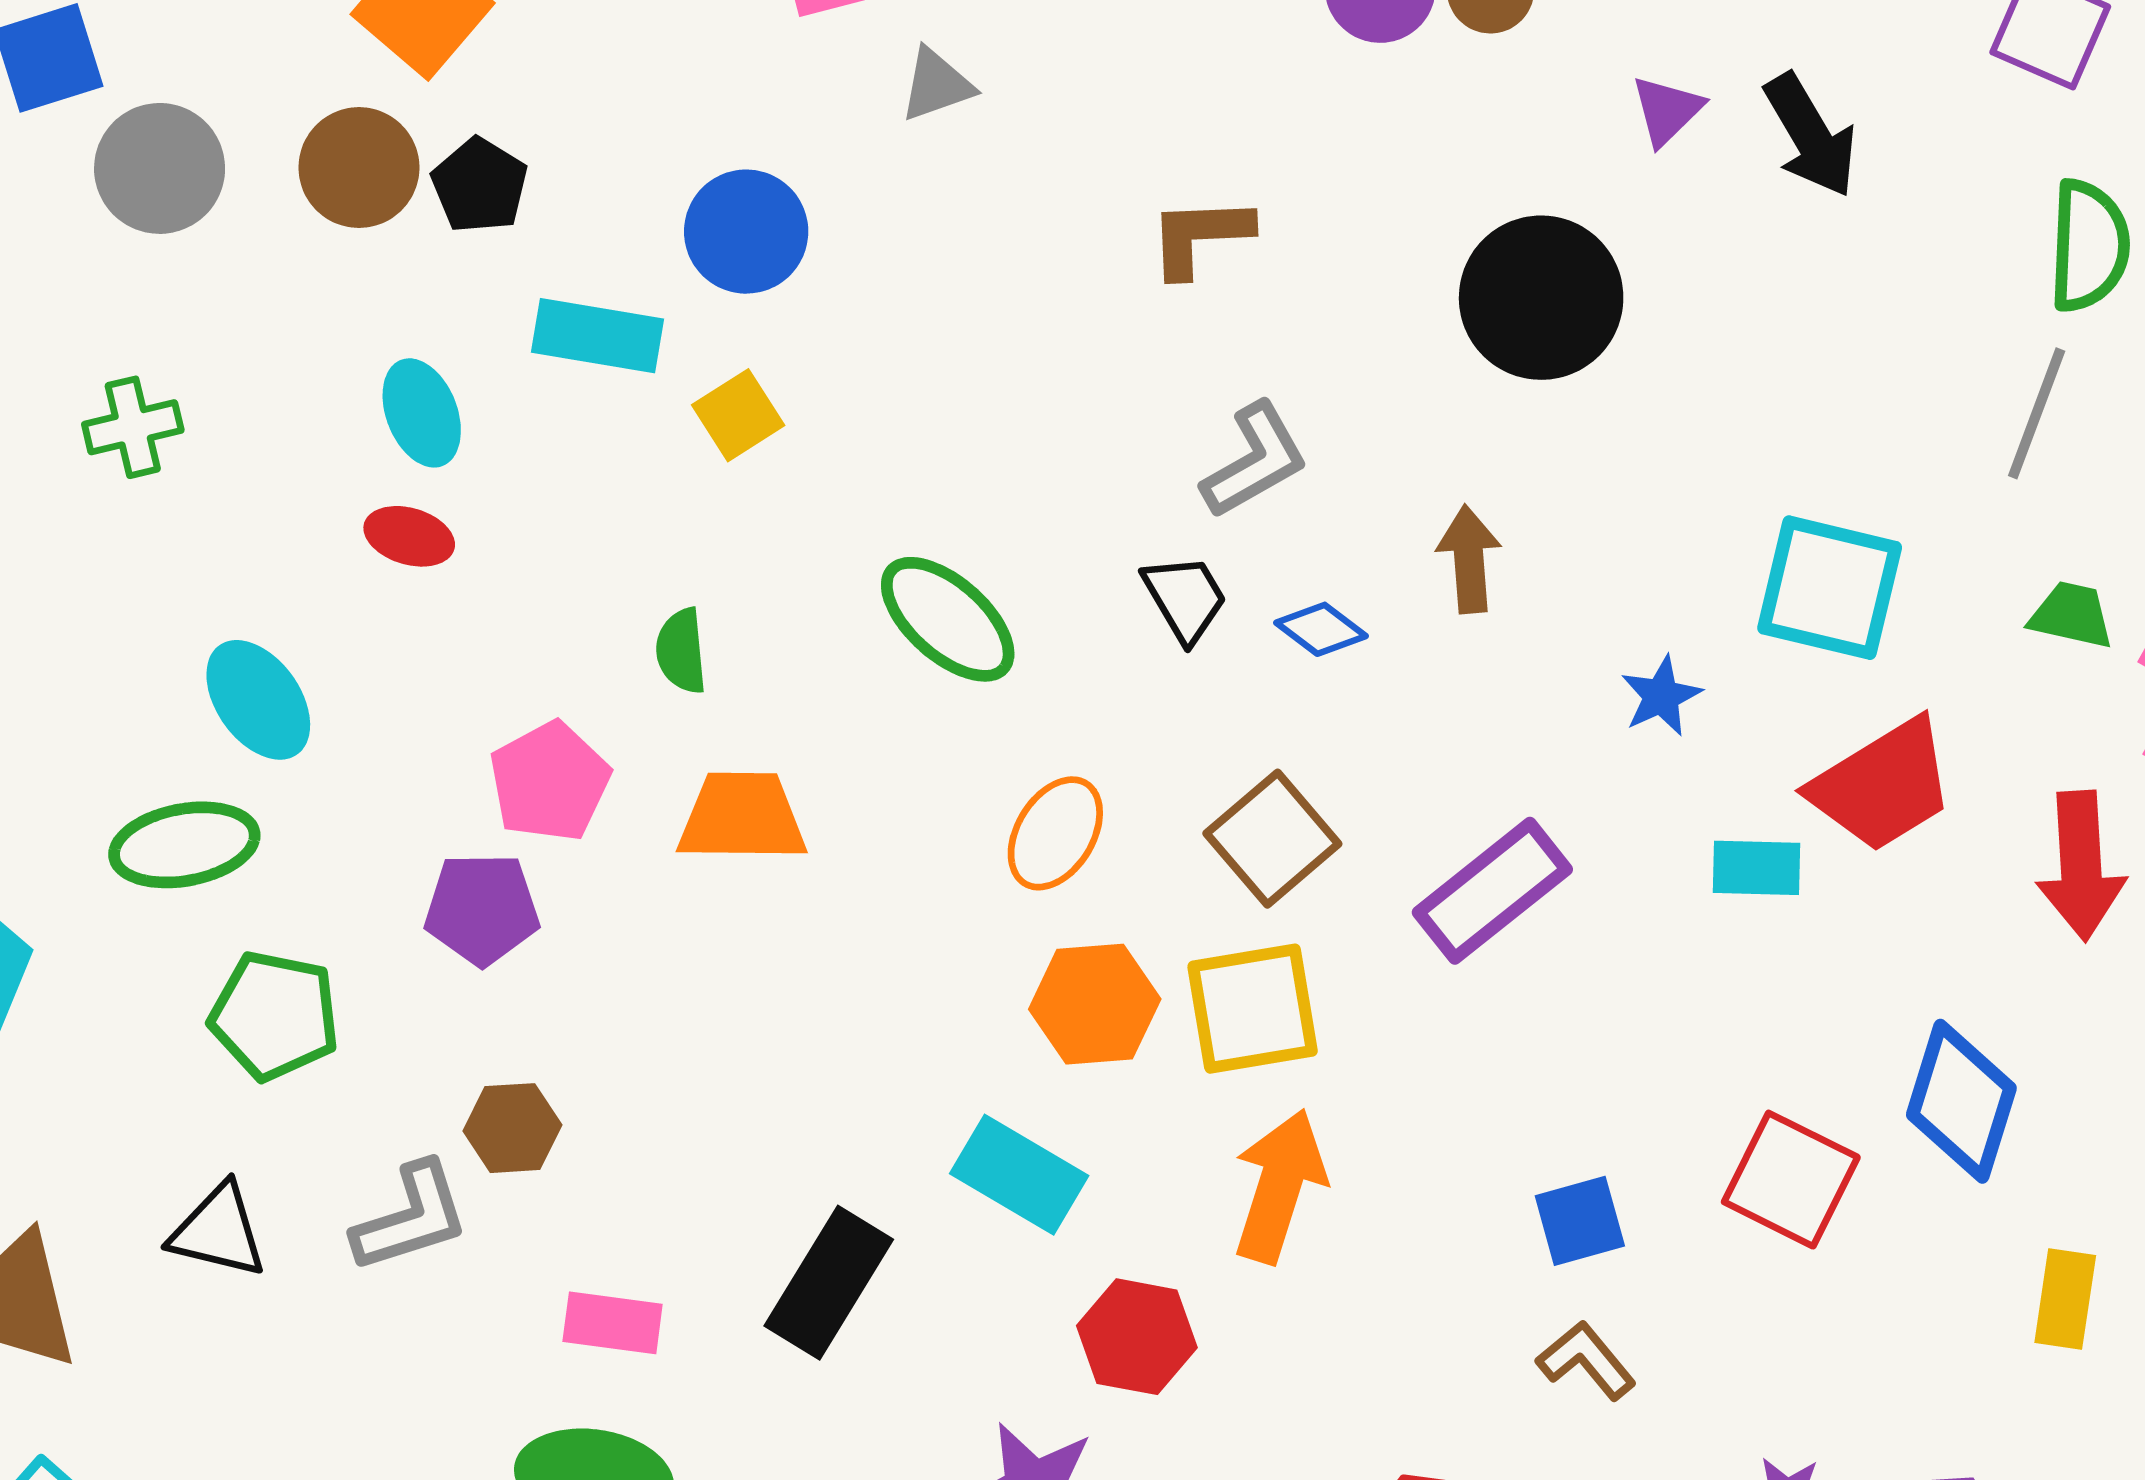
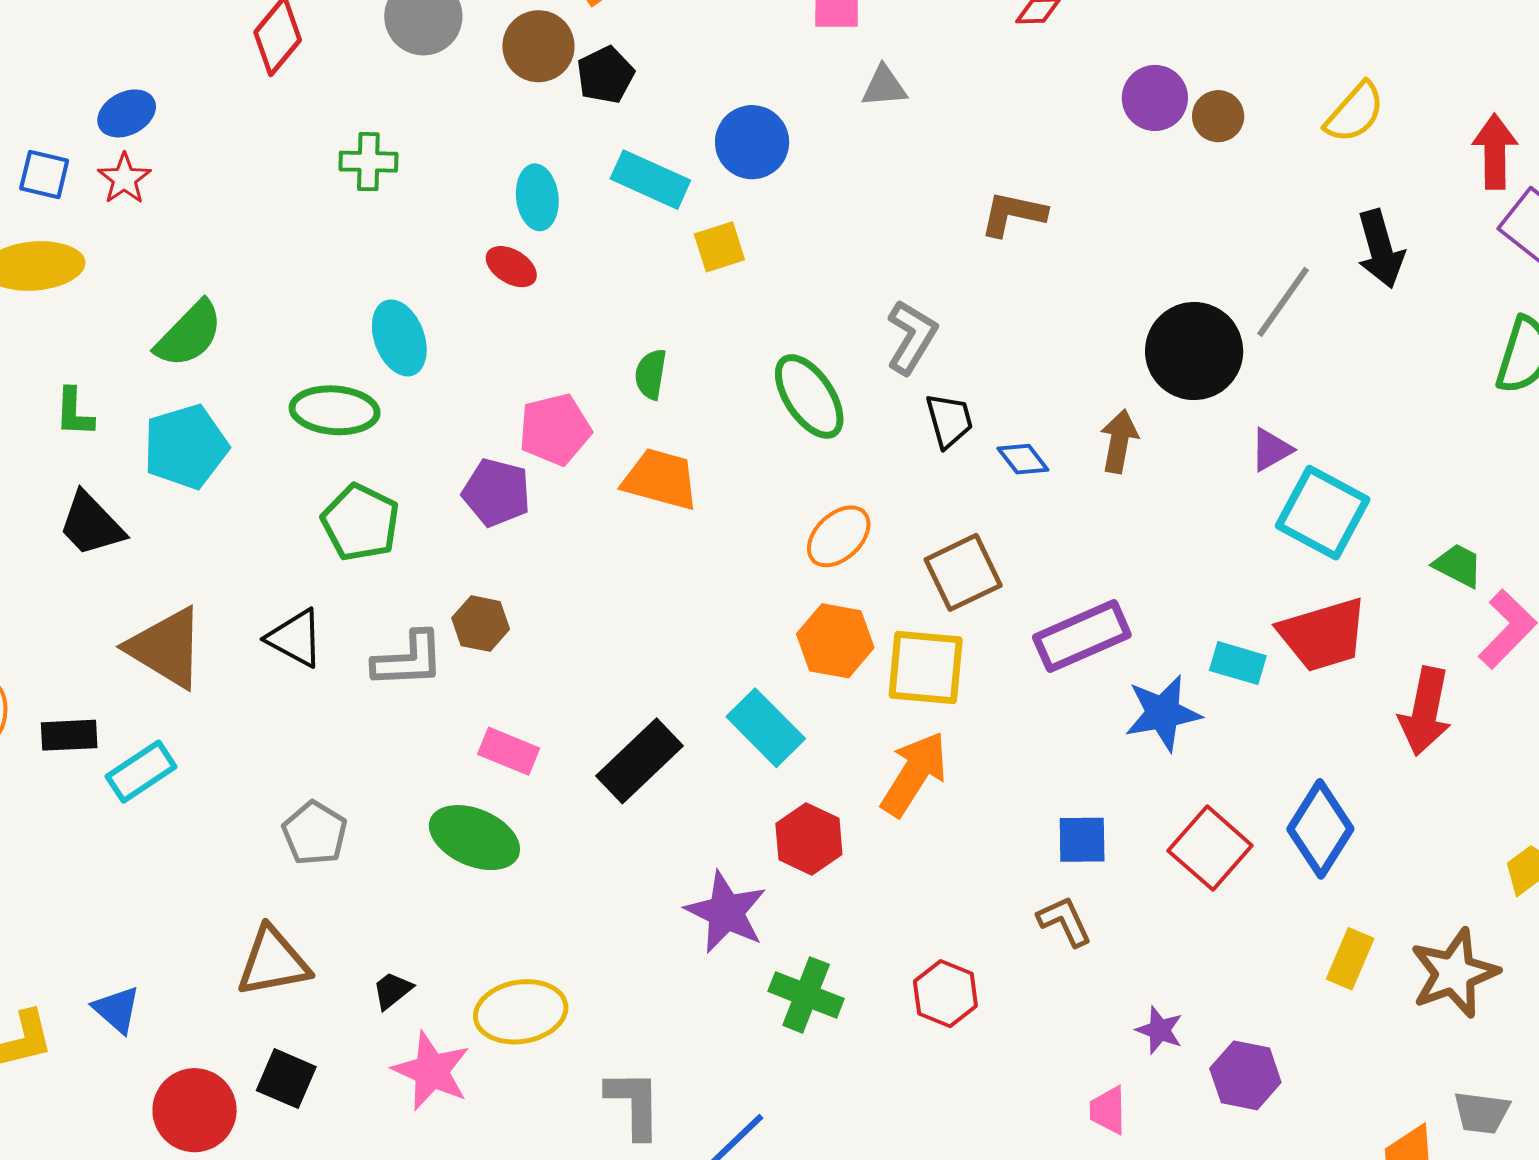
purple triangle: (1667, 110) -> (1271, 450), moved
black circle: (1541, 298) -> (1194, 351), moved
gray line: (2037, 413) -> (1283, 302), moved
gray L-shape: (1255, 460) -> (912, 337), moved, turned -44
blue star: (1661, 696) -> (1163, 713), moved, size x1.6

